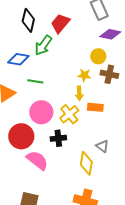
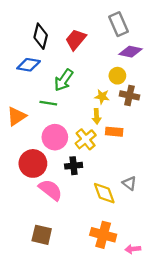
green arrow: (43, 45) -> (64, 80), moved
blue diamond: (18, 59) -> (29, 65), moved
gray triangle: (102, 146) -> (129, 183), moved
yellow diamond: (86, 163) -> (104, 193), turned -30

